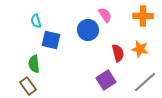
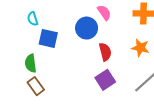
red semicircle: (118, 53) -> (105, 52), moved
brown rectangle: (28, 86) -> (36, 86), moved

